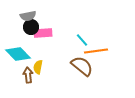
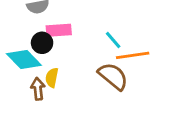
black circle: (31, 27) -> (42, 43), moved

